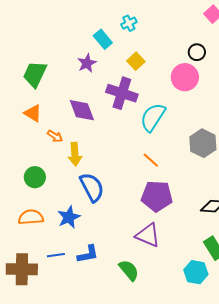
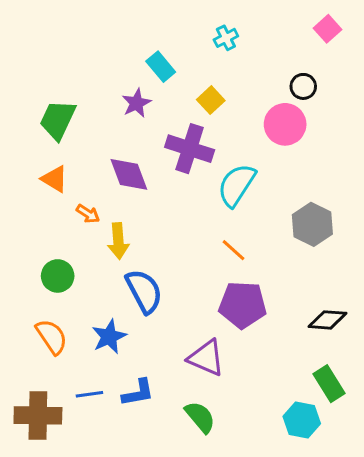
cyan cross: (129, 23) -> (226, 38), moved
orange semicircle: (31, 217) -> (52, 337), turned 60
purple triangle: (148, 235) -> (206, 358), moved

